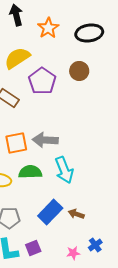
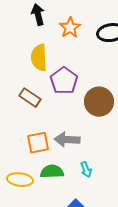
yellow semicircle: (17, 58) -> (39, 58), turned -60
brown circle: (79, 71) -> (99, 102), moved, size x1.5
cyan arrow: (64, 170) -> (86, 170), size x0.6

